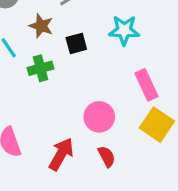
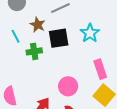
cyan star: (124, 30) -> (90, 33), turned 30
black square: (76, 43) -> (59, 38), size x1.5

